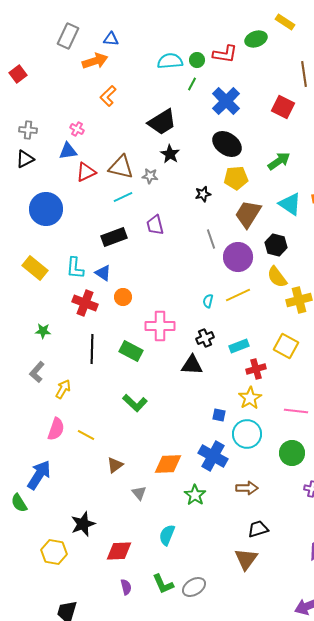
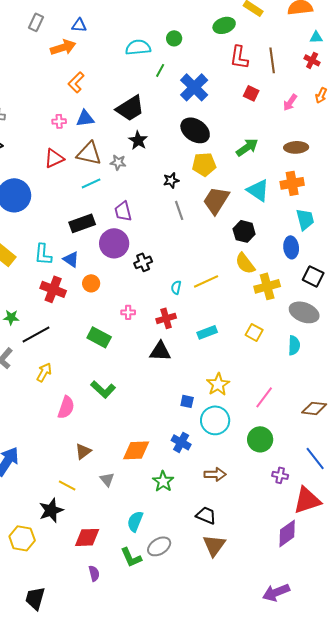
gray rectangle: (68, 36) -> (36, 22), size x0.7
red L-shape: (225, 54) -> (239, 57), moved, turned 90
green circle: (197, 60) -> (174, 38), moved
red square: (283, 107) -> (251, 93), size x0.7
pink cross: (77, 129) -> (59, 121), moved, turned -32
blue triangle: (68, 151) -> (85, 118), moved
gray line: (211, 239) -> (179, 210), moved
purple circle: (238, 257) -> (114, 243), moved
pink cross: (160, 326) -> (128, 312), size x0.5
black cross: (205, 338) -> (143, 262), moved
yellow square: (286, 346) -> (254, 332), size x0.7
black line: (92, 349) -> (36, 334), moved, turned 60
red cross: (256, 369) -> (166, 318), moved
yellow arrow: (63, 389) -> (44, 372), moved
pink line: (296, 411) -> (264, 397), turned -60
pink semicircle: (56, 429) -> (66, 407), moved
yellow line: (86, 435) -> (67, 485), moved
blue cross: (213, 456) -> (181, 442), size x0.7
black trapezoid: (258, 529) -> (206, 515), moved, turned 40
green L-shape: (163, 584) -> (131, 557), moved
gray ellipse: (194, 587) -> (159, 546), moved

